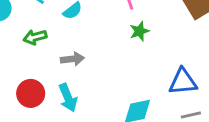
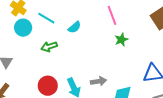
gray arrow: (72, 59) -> (99, 81), moved

